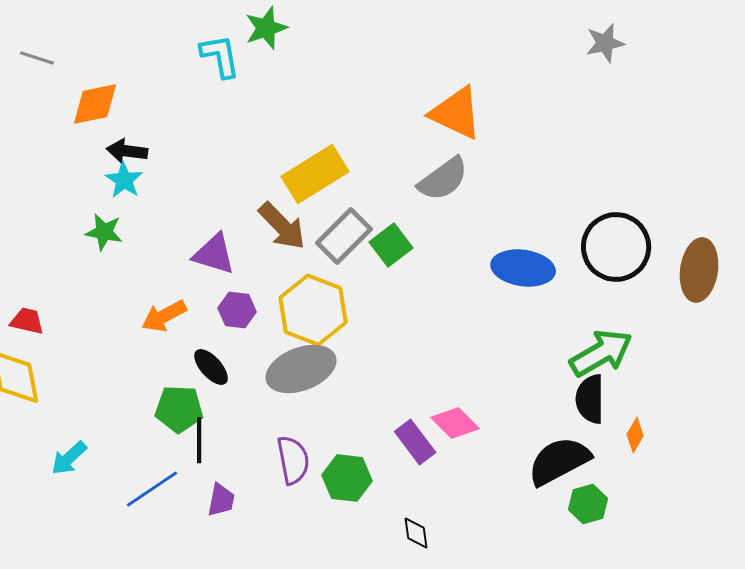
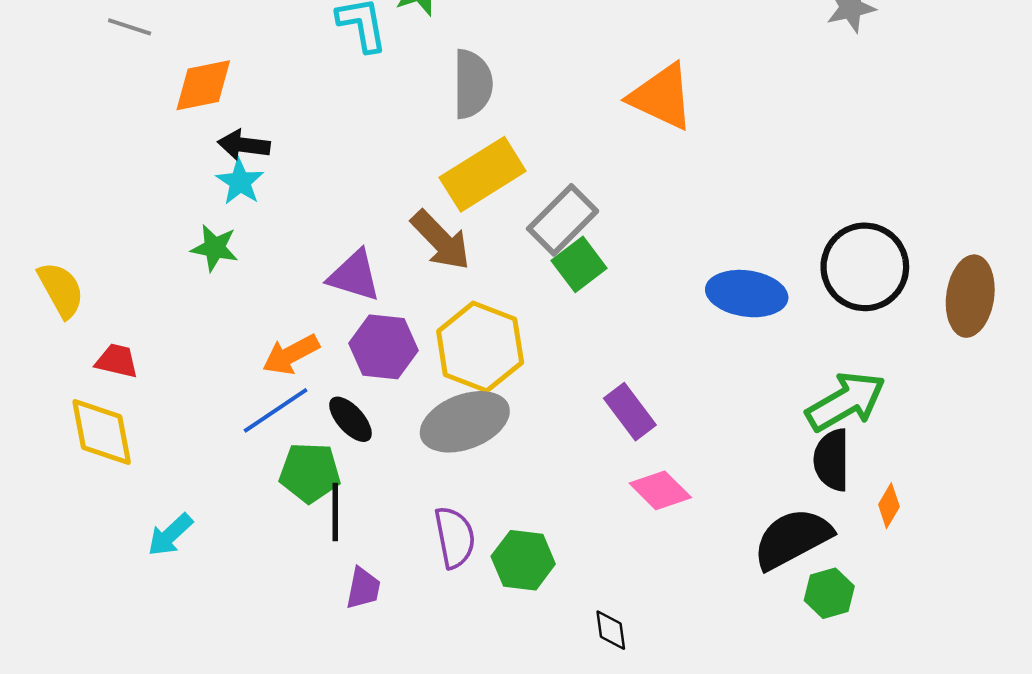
gray semicircle: (443, 179) -> (472, 84), moved, turned -54
gray rectangle: (344, 236) -> (563, 220), moved
purple hexagon: (237, 310) -> (384, 347), size x1.4
purple rectangle: (415, 442) -> (630, 412), moved
blue line: (152, 489) -> (276, 410), moved

